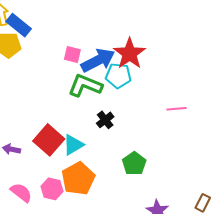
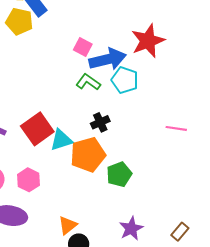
red star: (130, 54) -> (148, 41), moved
green L-shape: (85, 86) -> (88, 82), size x0.7
orange pentagon: (78, 179) -> (88, 155), moved

